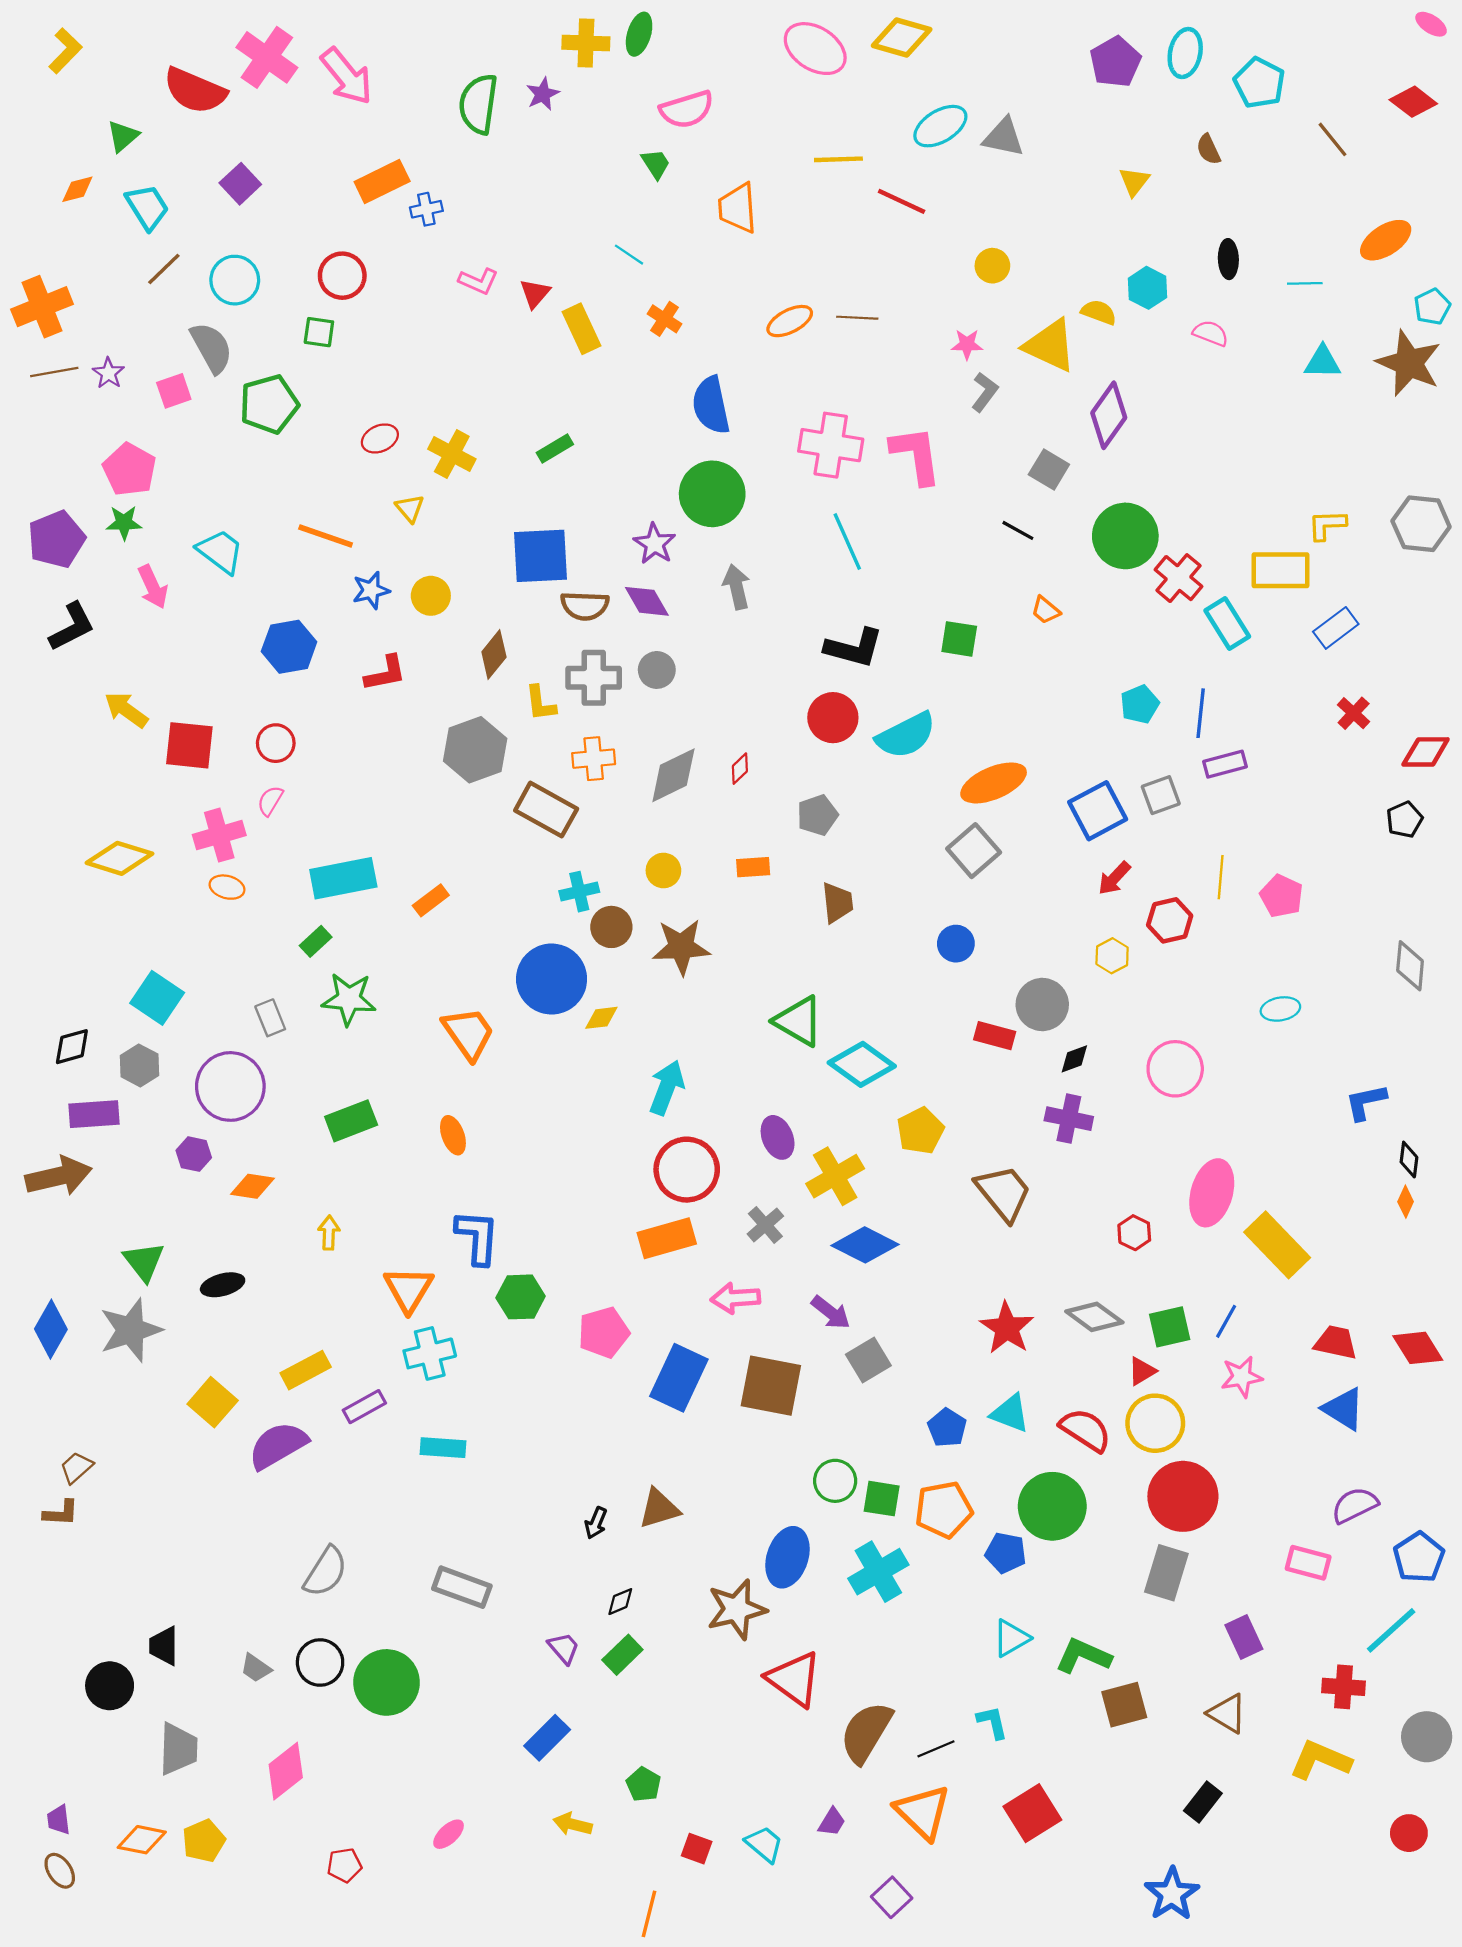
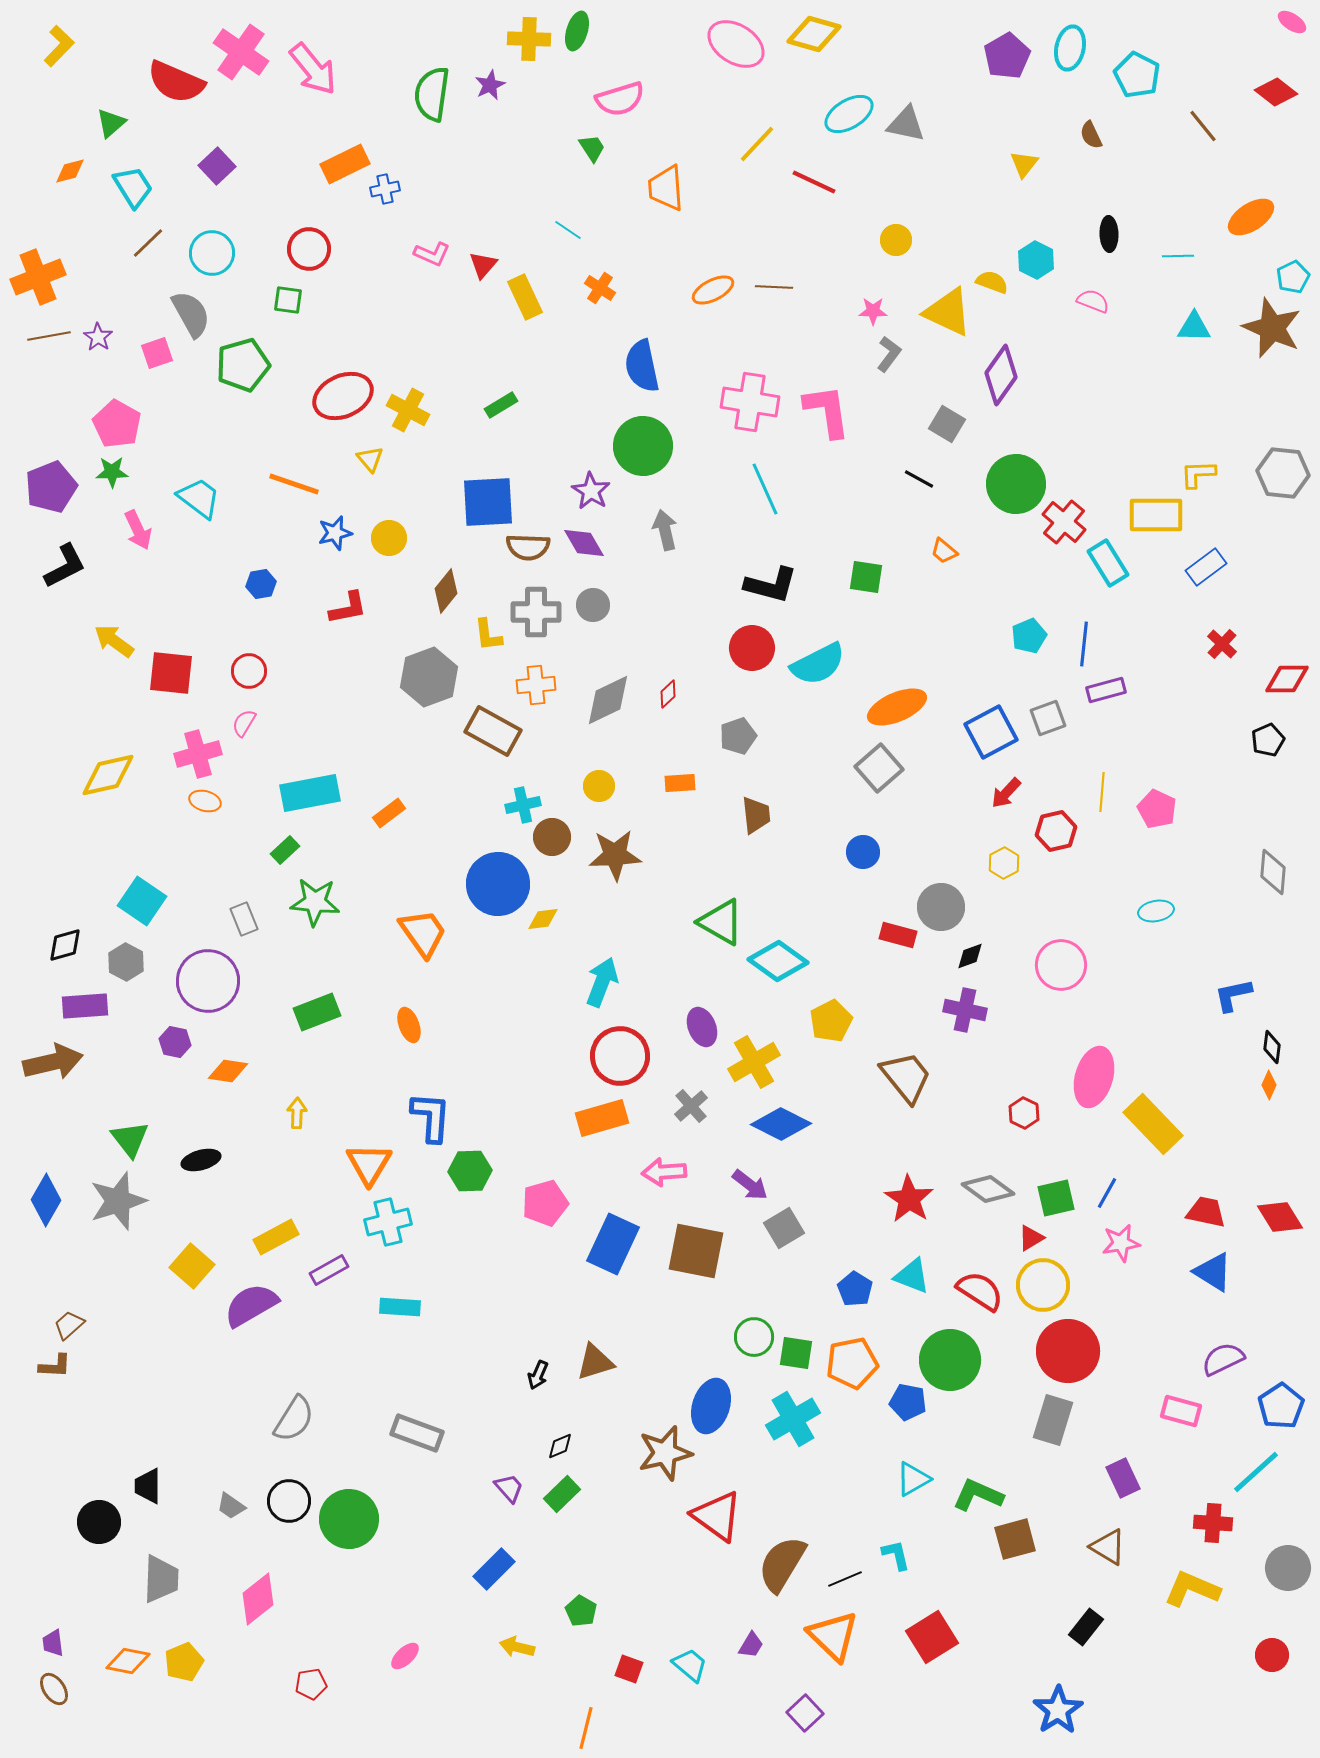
yellow line: (838, 159) -> (757, 144), turned -45
red ellipse: (380, 438) -> (343, 396), size x1.8
blue hexagon: (289, 647) -> (261, 584), size x0.6
yellow diamond: (120, 858) -> (108, 775), turned -30

